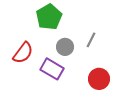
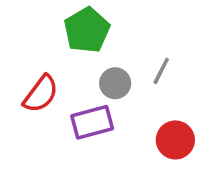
purple rectangle: (52, 69) -> (92, 122), turned -45

